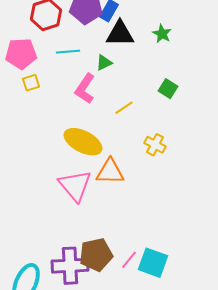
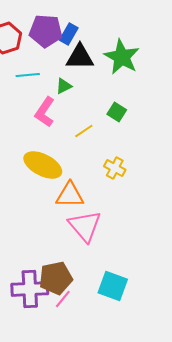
green star: (162, 34) -> (122, 57), size x1.8
green square: (168, 89) -> (117, 112), moved
pink triangle: (75, 186) -> (85, 226), moved
pink line: (129, 260) -> (63, 299), moved

